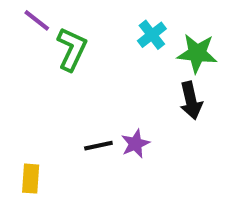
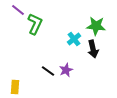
cyan cross: (152, 35) -> (74, 39), moved
black line: (98, 146) -> (48, 71), turned 48

